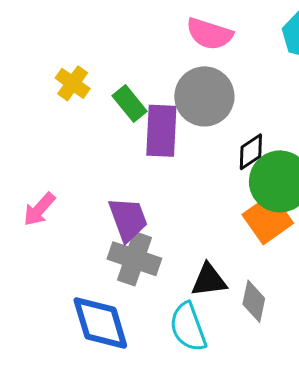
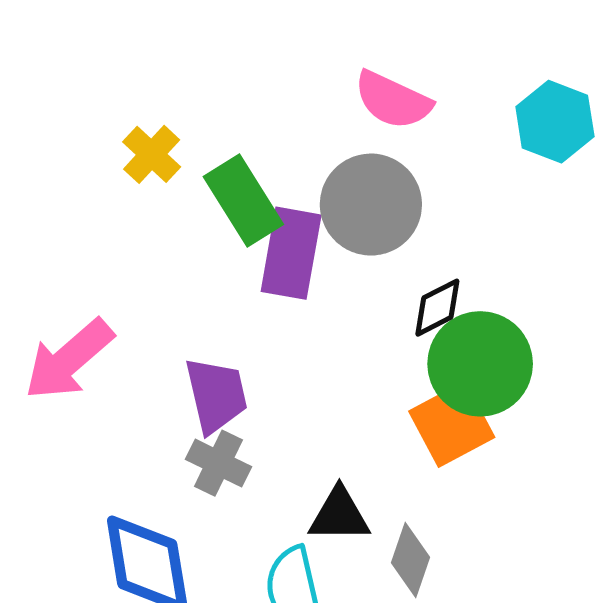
green rectangle: (130, 104) -> (243, 201), size x1.4
pink arrow: (39, 209) -> (69, 360), size x1.5
gray cross: (134, 259) -> (219, 463), size x0.7

